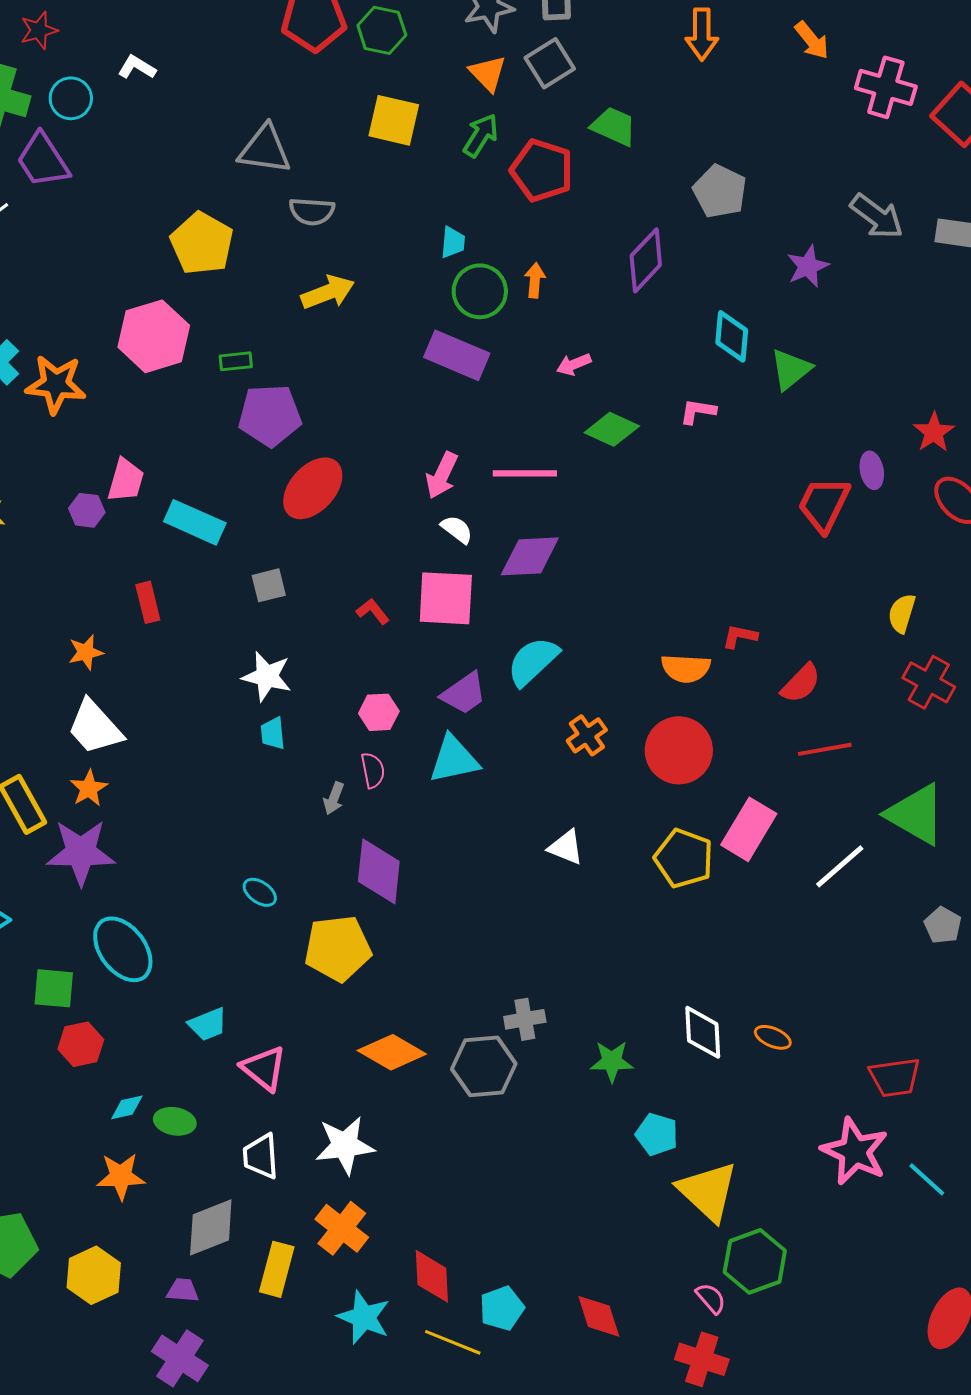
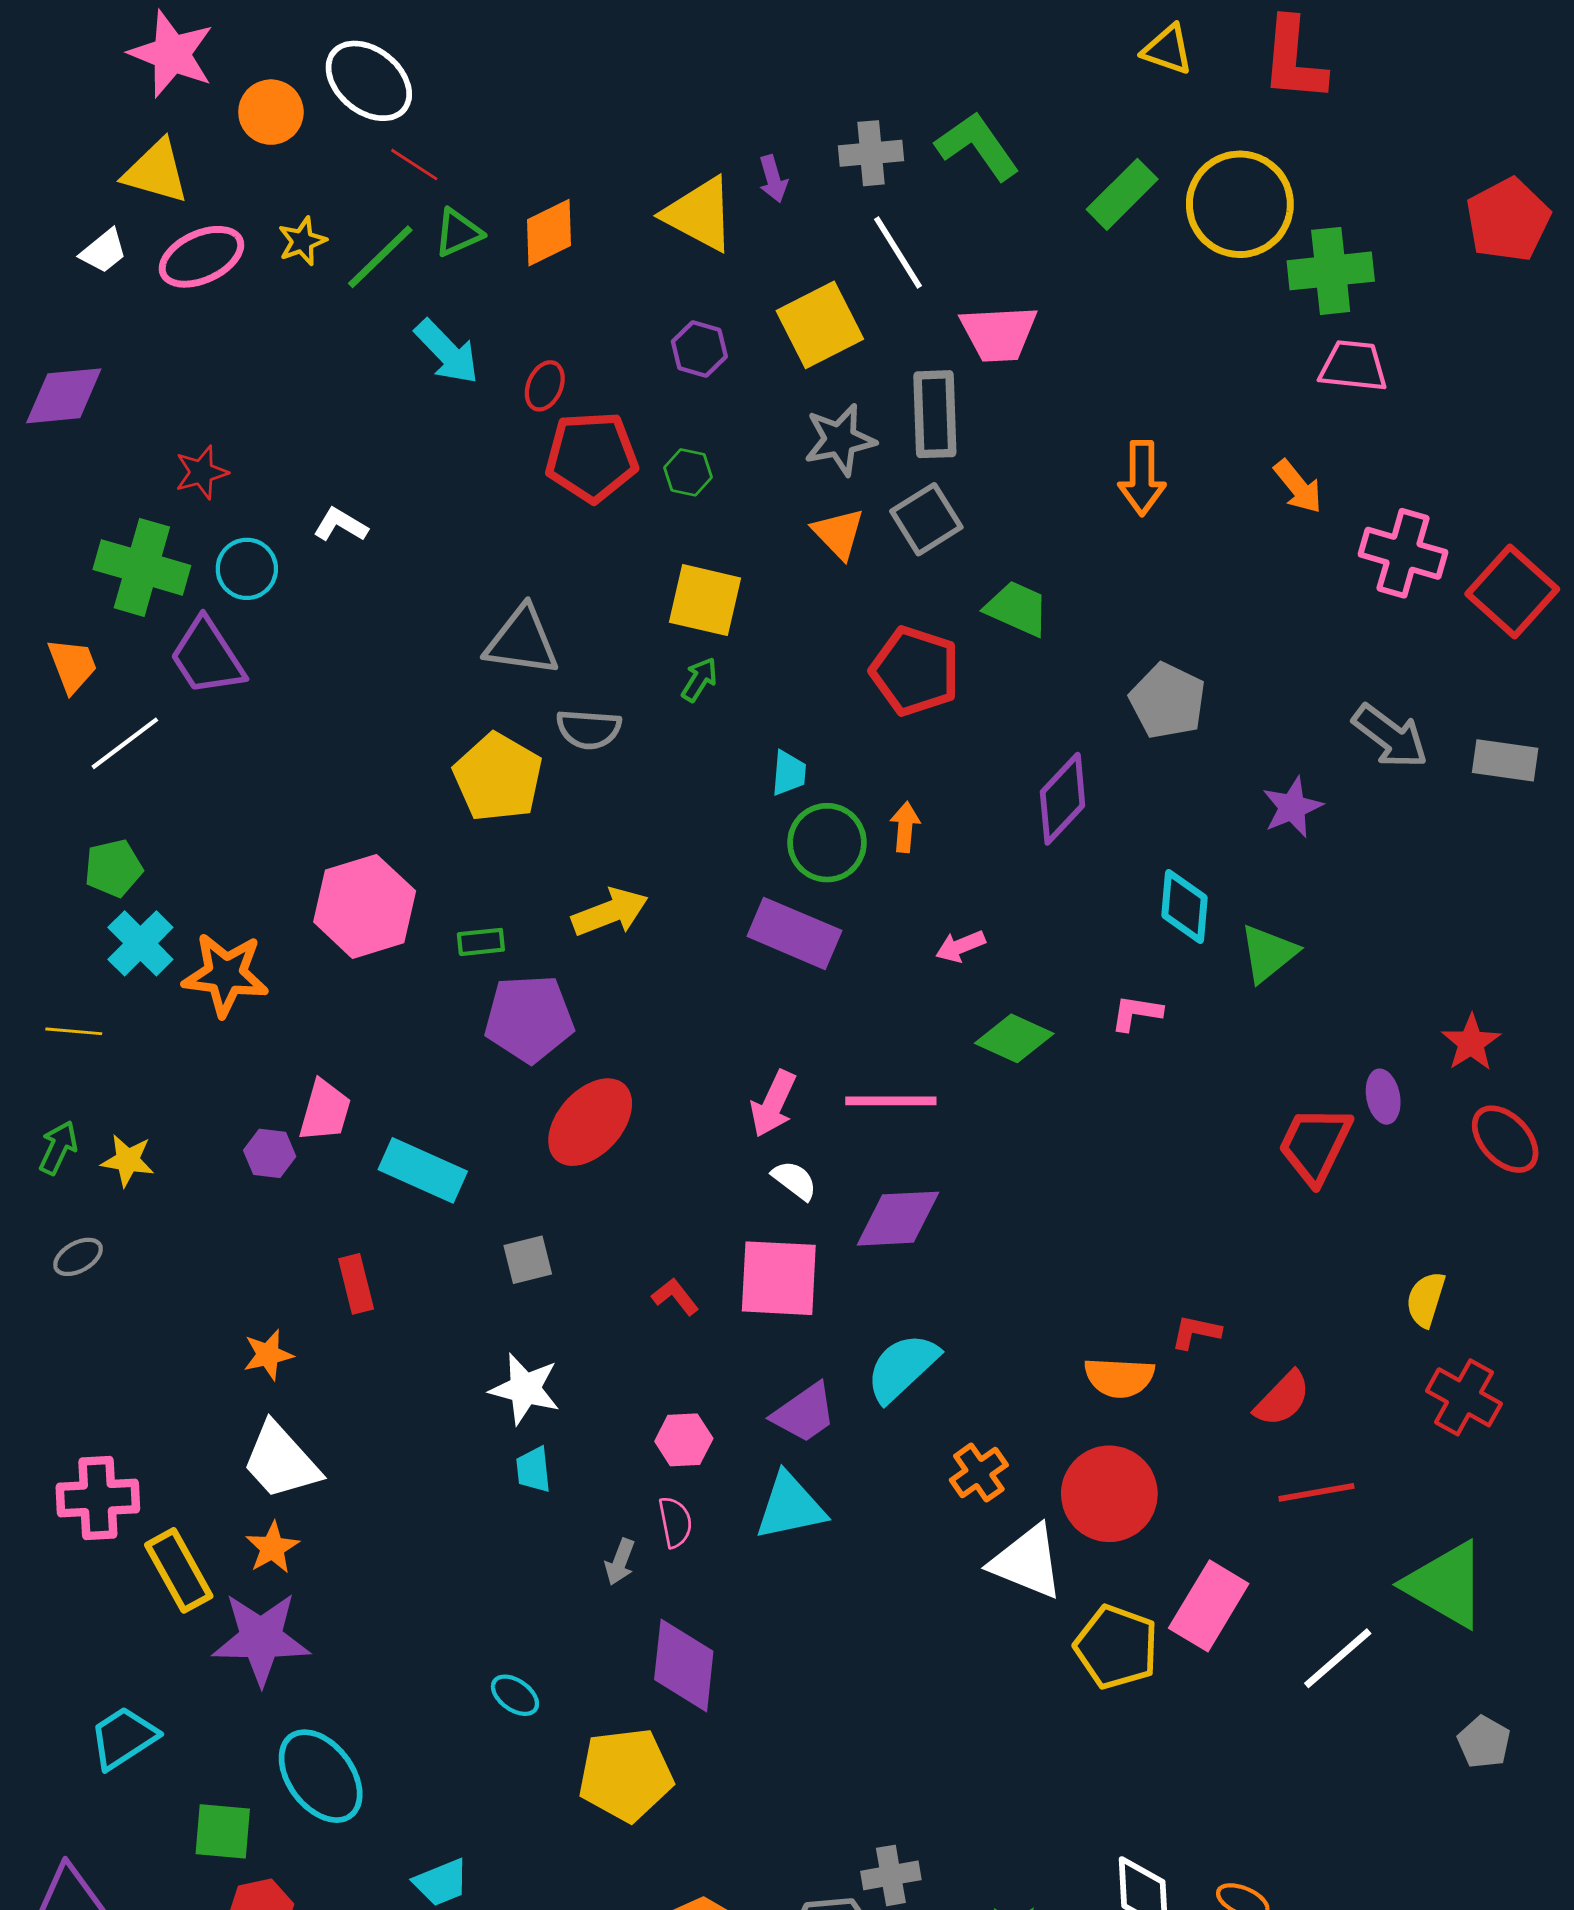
green hexagon: (382, 30) -> (688, 472), size x0.7
green arrow: (481, 135) -> (699, 680), moved, size x0.7
yellow pentagon: (202, 243) -> (498, 777), moved
yellow arrow: (328, 292) -> (610, 912), moved
white triangle: (566, 847) -> (1027, 1562), moved, size x1.5

